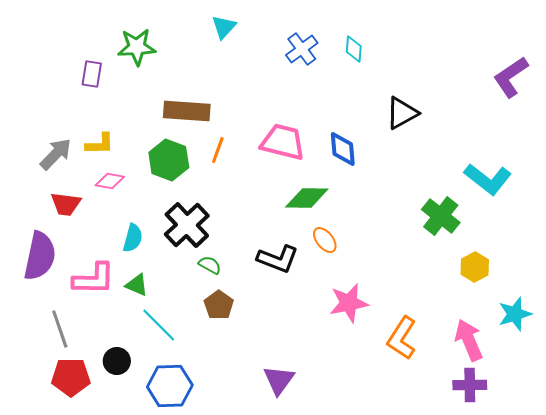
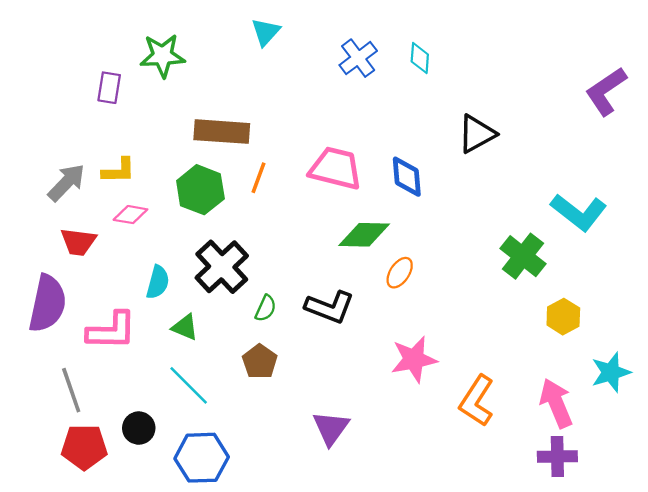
orange ellipse: (325, 240) -> (400, 273), moved, turned 72
green semicircle: (210, 265) -> (266, 308), moved, turned 85
green triangle: (137, 285) -> (185, 327), moved
purple triangle: (279, 380) -> (331, 428), moved

